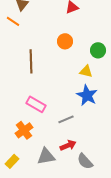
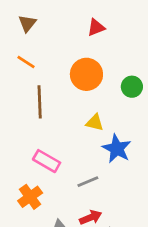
orange line: (13, 21) -> (26, 62), moved
orange circle: (65, 41) -> (86, 74), size x1.5
yellow triangle: (86, 71) -> (95, 122), moved

